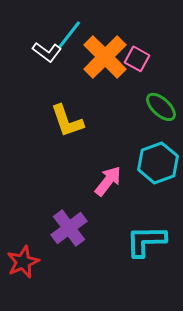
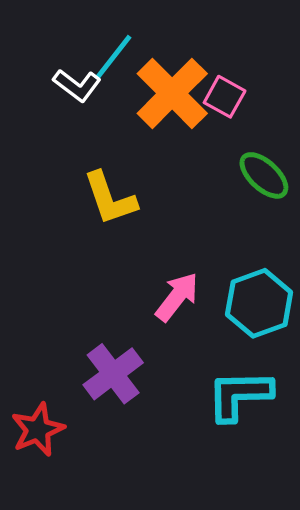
cyan hexagon: (158, 163) -> (259, 303), moved

